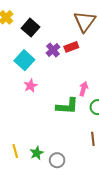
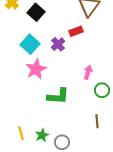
purple cross: (53, 50) -> (58, 44), moved
pink star: (31, 86) -> (36, 69), size x1.5
green L-shape: (67, 106) -> (58, 96), moved

